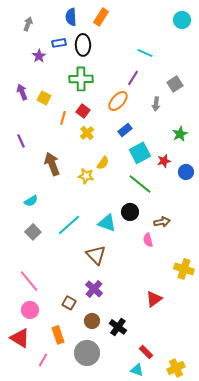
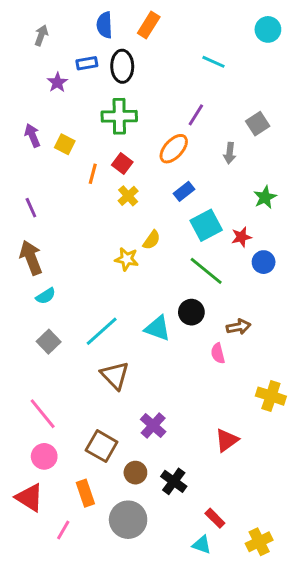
cyan line: (145, 53) -> (213, 62), moved
brown arrow: (52, 164) -> (31, 258), moved
blue circle: (186, 172) -> (264, 262), moved
brown triangle: (96, 255) -> (115, 375), moved
purple cross: (94, 289) -> (153, 425), moved
brown square: (69, 303) -> (102, 446), size x1.5

